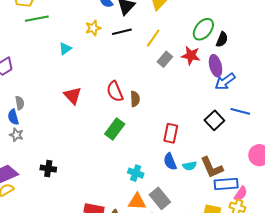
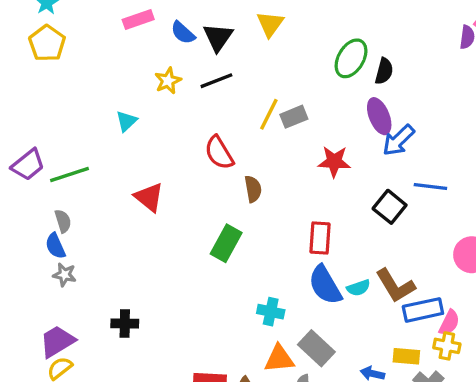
green line: (37, 19) -> (69, 174), moved
yellow line: (153, 38) -> (269, 114), moved
red star: (191, 56) -> (334, 162), moved
gray rectangle: (165, 59) -> (294, 117), turned 35
red semicircle: (115, 91) -> (219, 153), moved
blue semicircle: (170, 162) -> (325, 285), size x1.4

